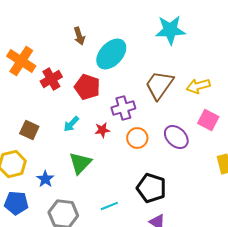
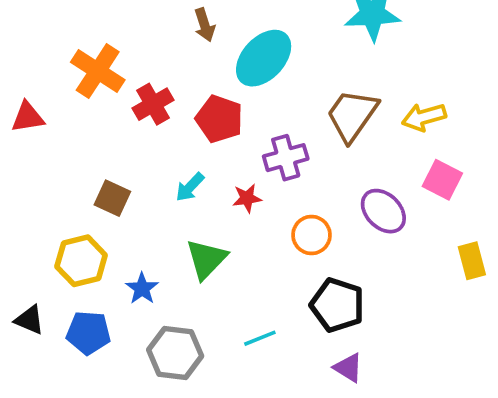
orange circle: (137, 138) -> (311, 235), moved

